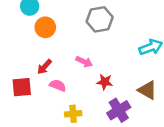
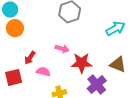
orange circle: (45, 27) -> (15, 28), moved
red star: (105, 82) -> (82, 63), size x1.5

